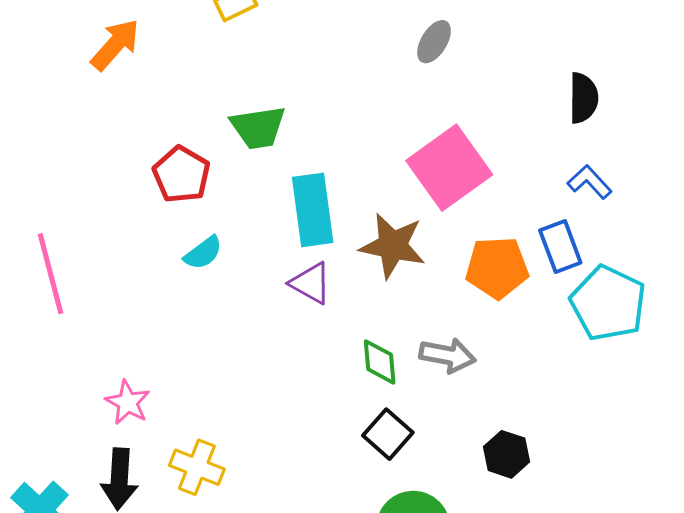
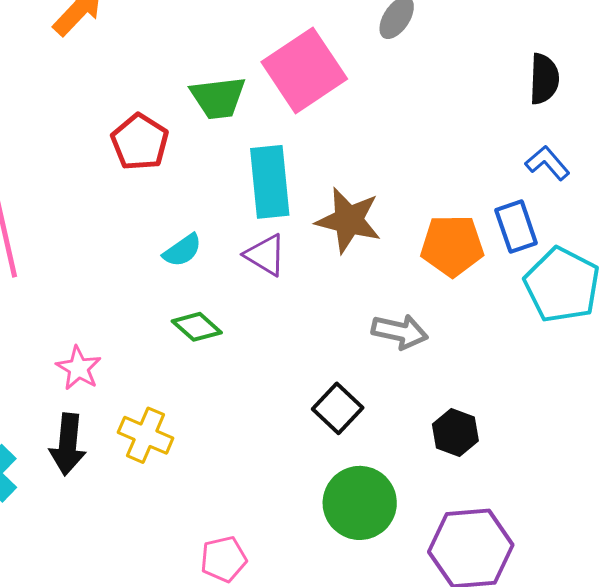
pink square: (449, 168) -> (304, 70), moved
cyan semicircle: (203, 253) -> (182, 250), moved
green diamond: (380, 362) -> (197, 327), moved, turned -45

